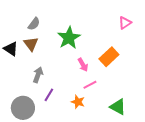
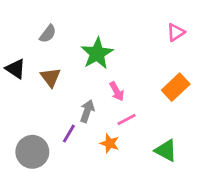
brown triangle: (31, 44) -> (51, 77), moved
orange rectangle: (109, 57) -> (176, 87), moved
gray arrow: (38, 75) -> (87, 111), moved

